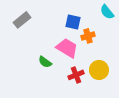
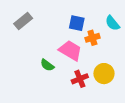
cyan semicircle: (107, 12) -> (112, 23), moved

